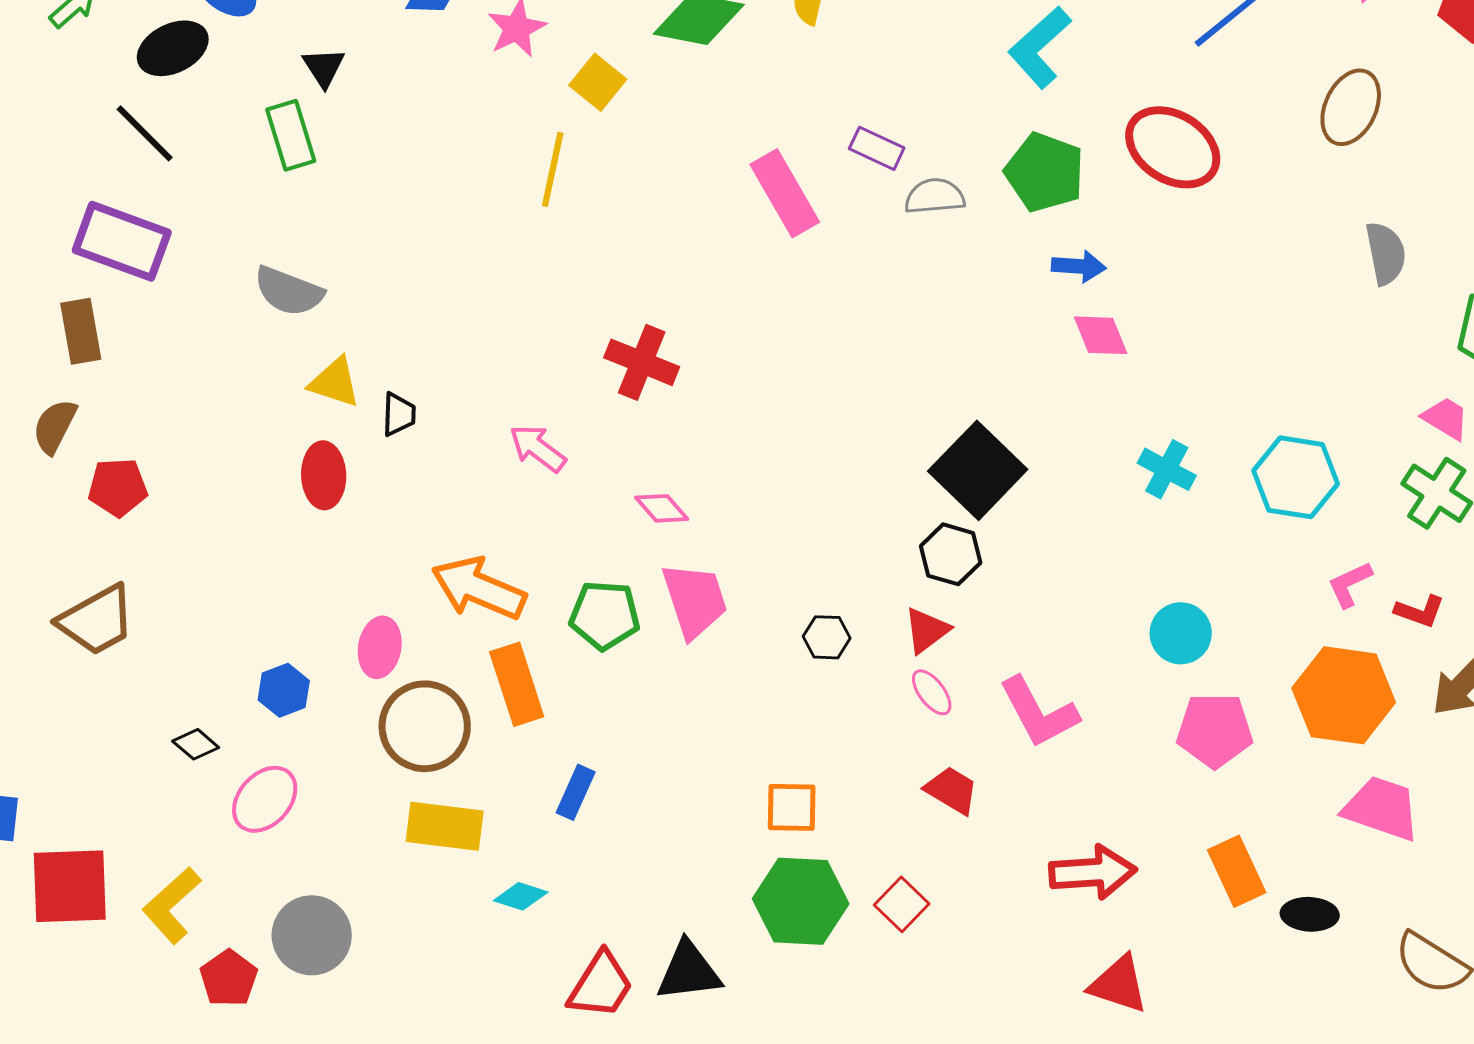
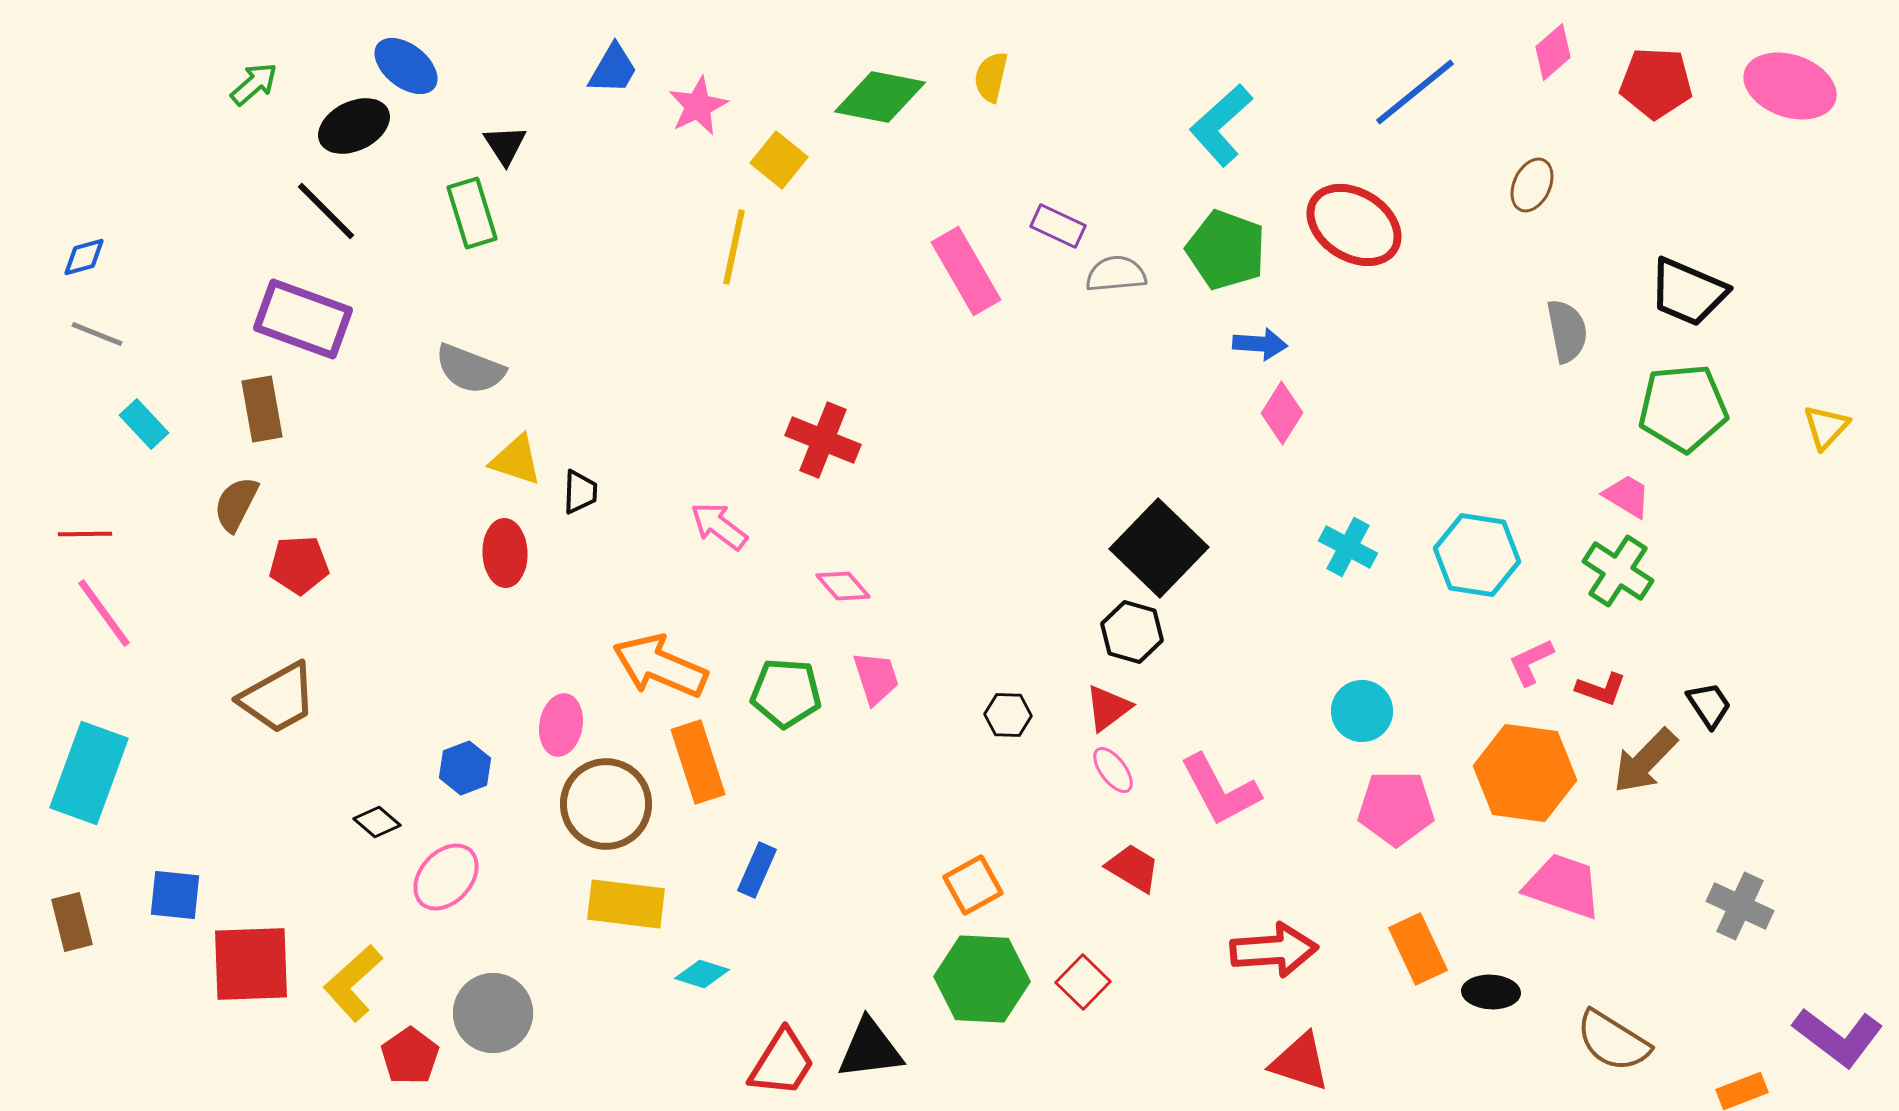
brown ellipse: (1351, 107) -> (1532, 185), size x0.7
pink diamond: (1101, 335) -> (1282, 413), turned 54
pink trapezoid: (695, 600) -> (876, 678), size x0.7
orange square: (792, 807) -> (973, 885), turned -30

